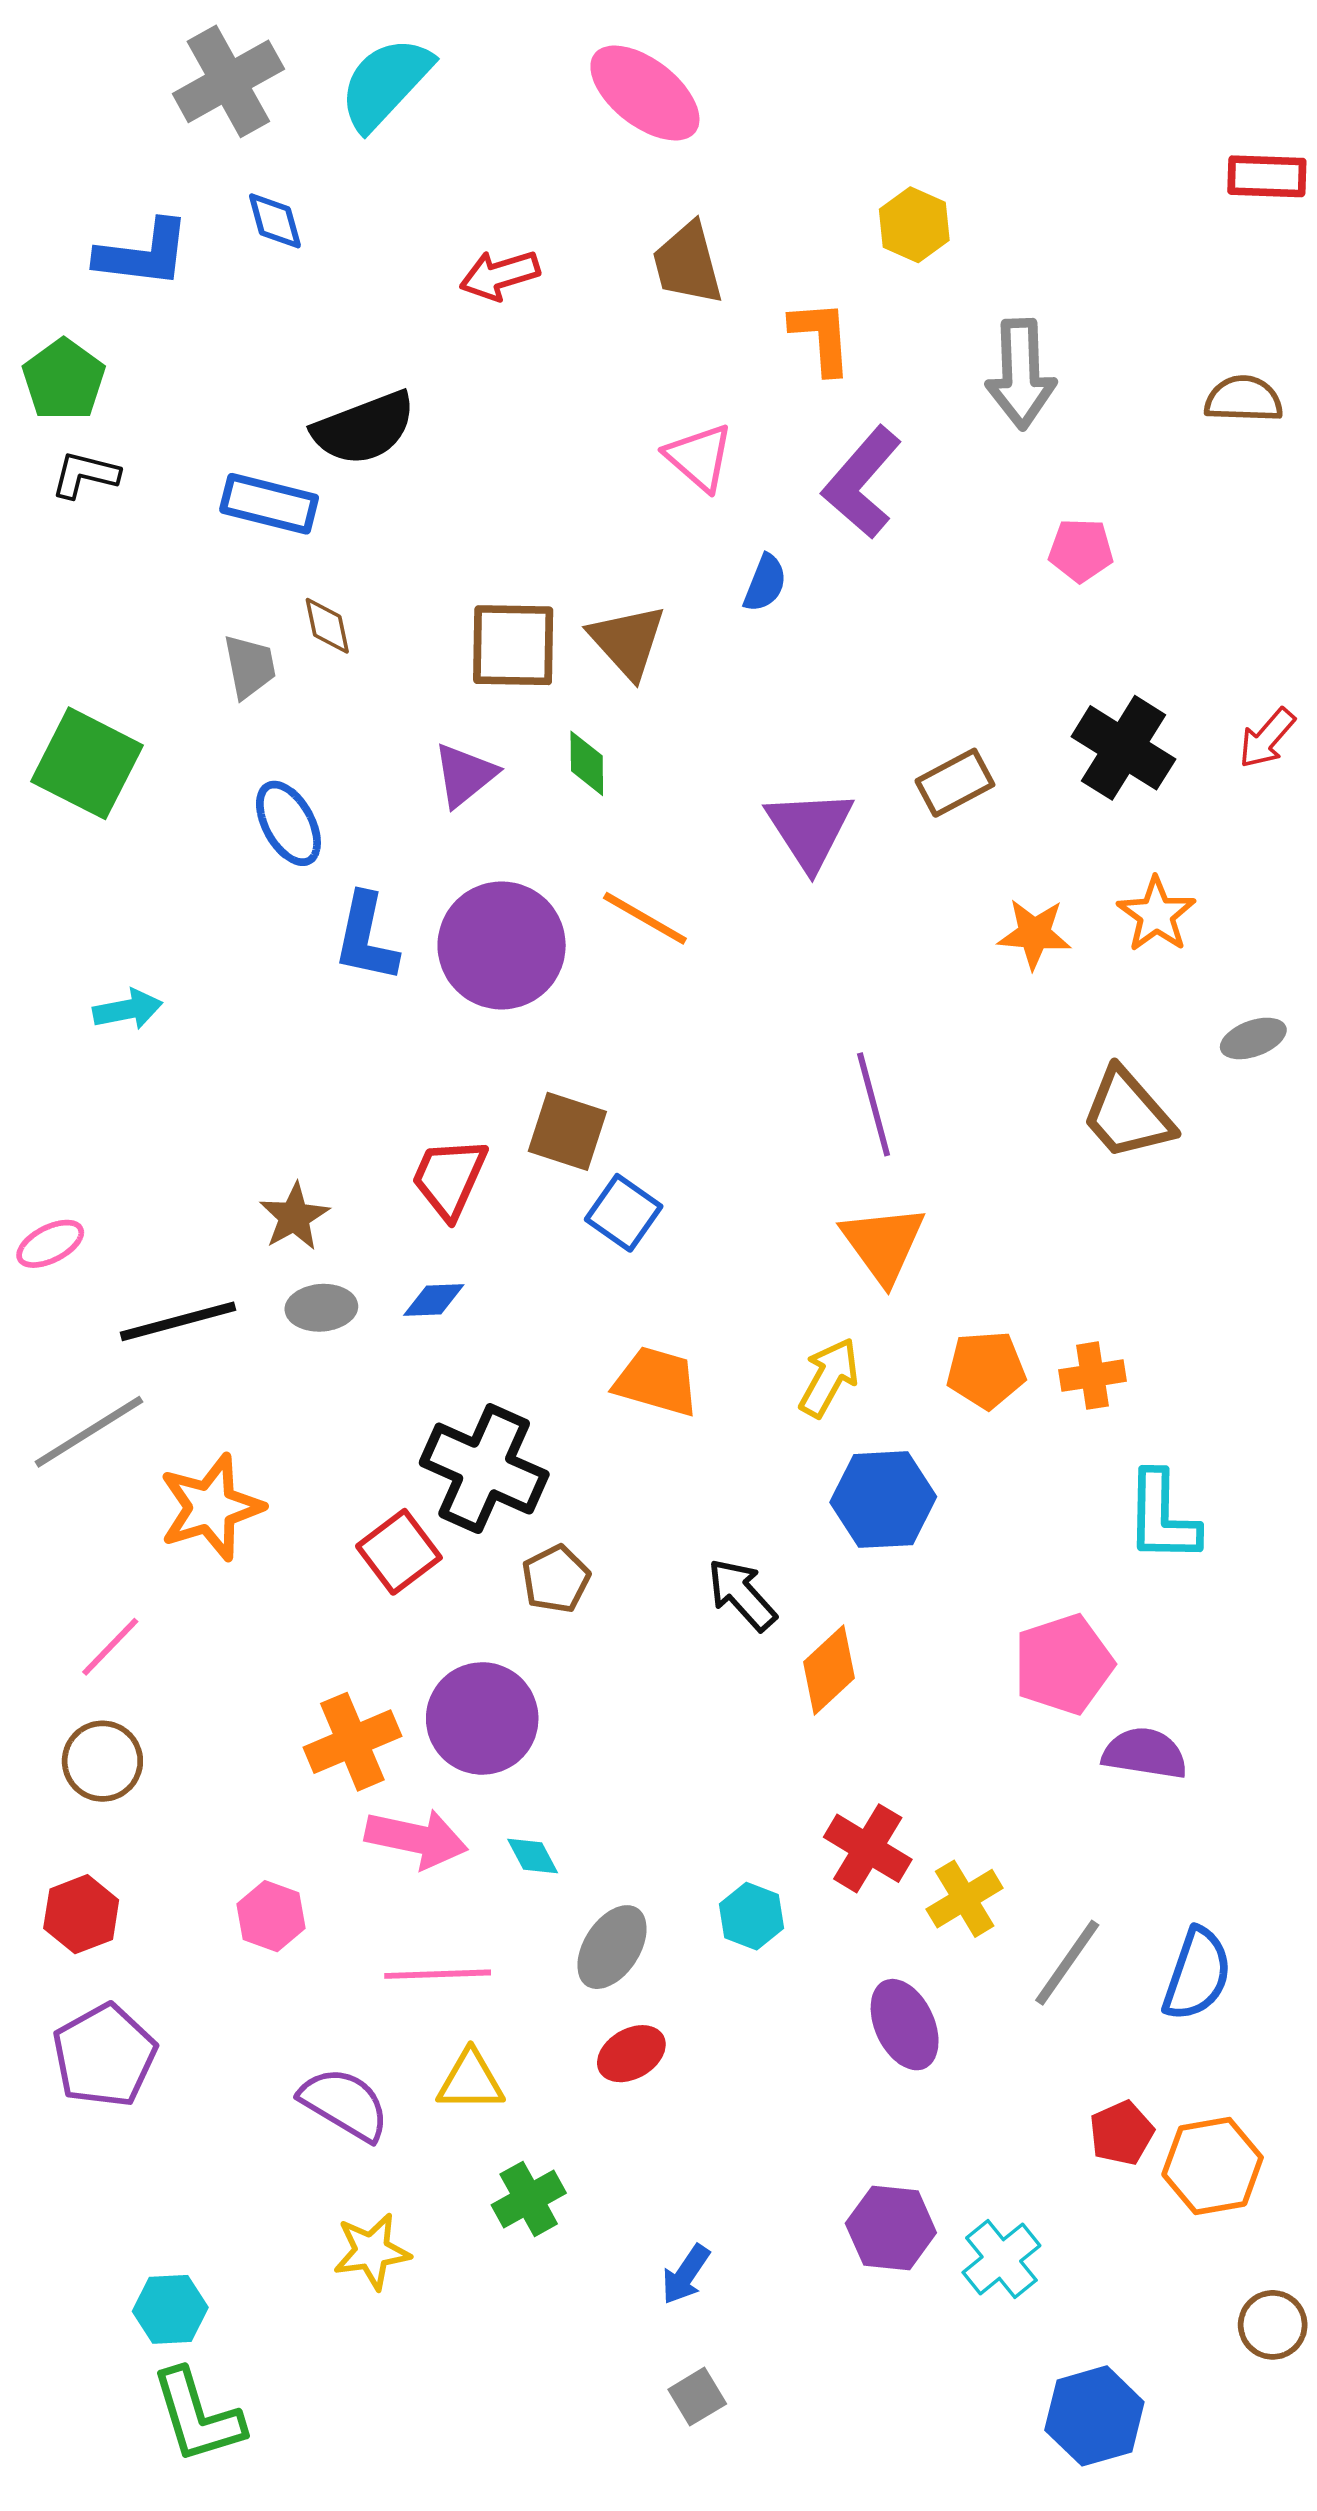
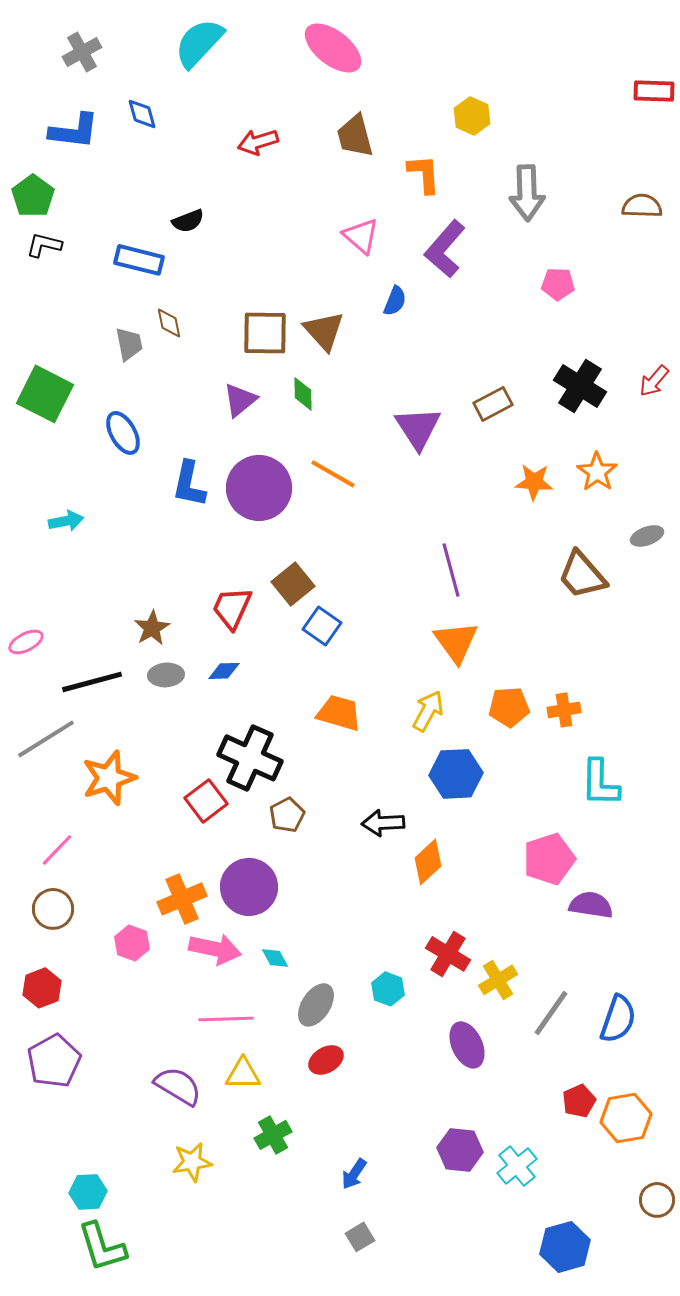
gray cross: (228, 81) -> (82, 52), moved, size x0.7
black semicircle: (364, 428) -> (188, 221), size x0.6
blue ellipse: (288, 823) -> (123, 433), moved
brown square: (567, 1131) -> (293, 584), turned 33
black arrow: (742, 1594) -> (383, 823), turned -51
pink hexagon: (271, 1916) -> (132, 943), moved

